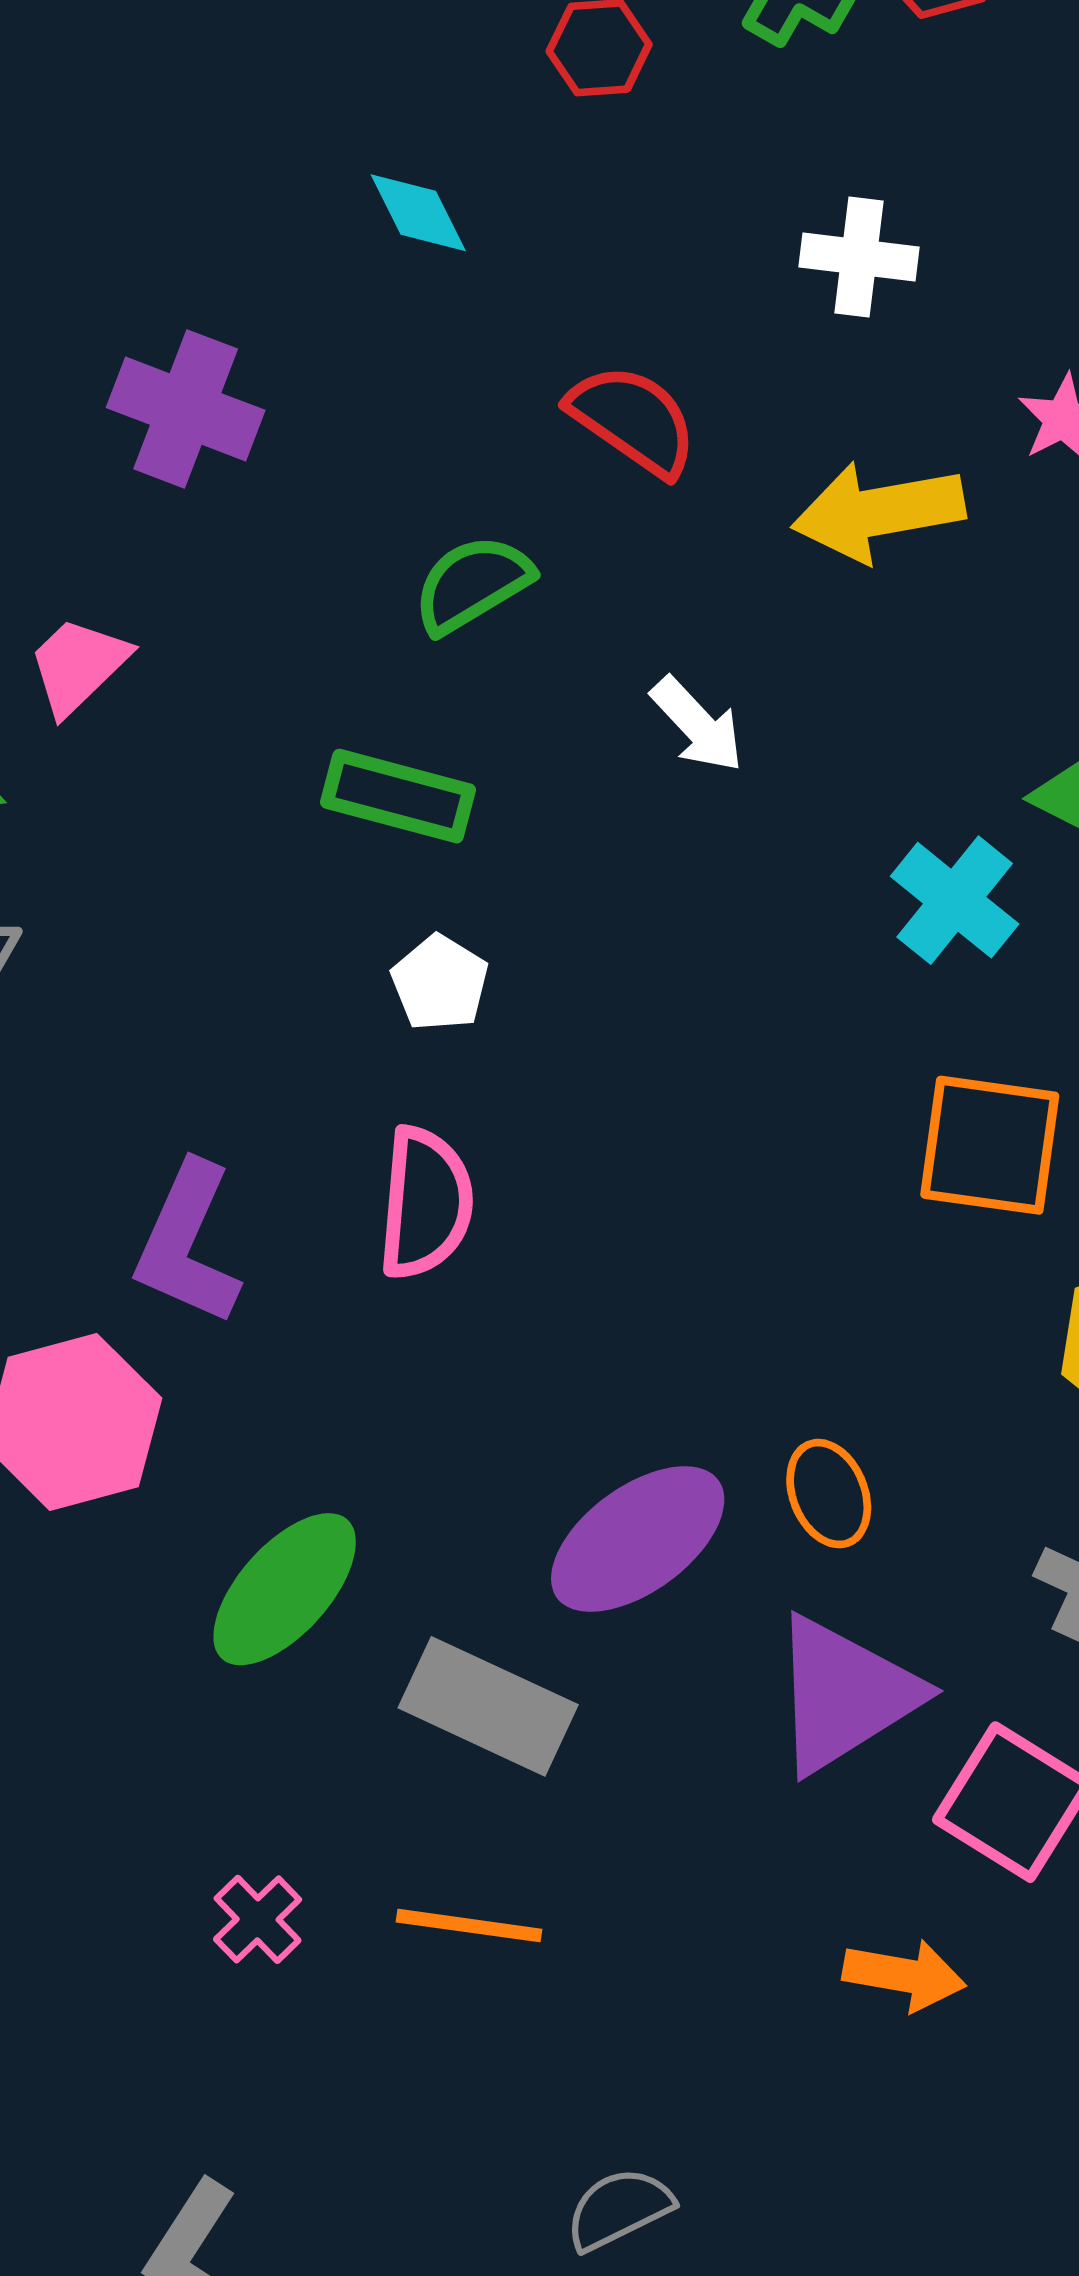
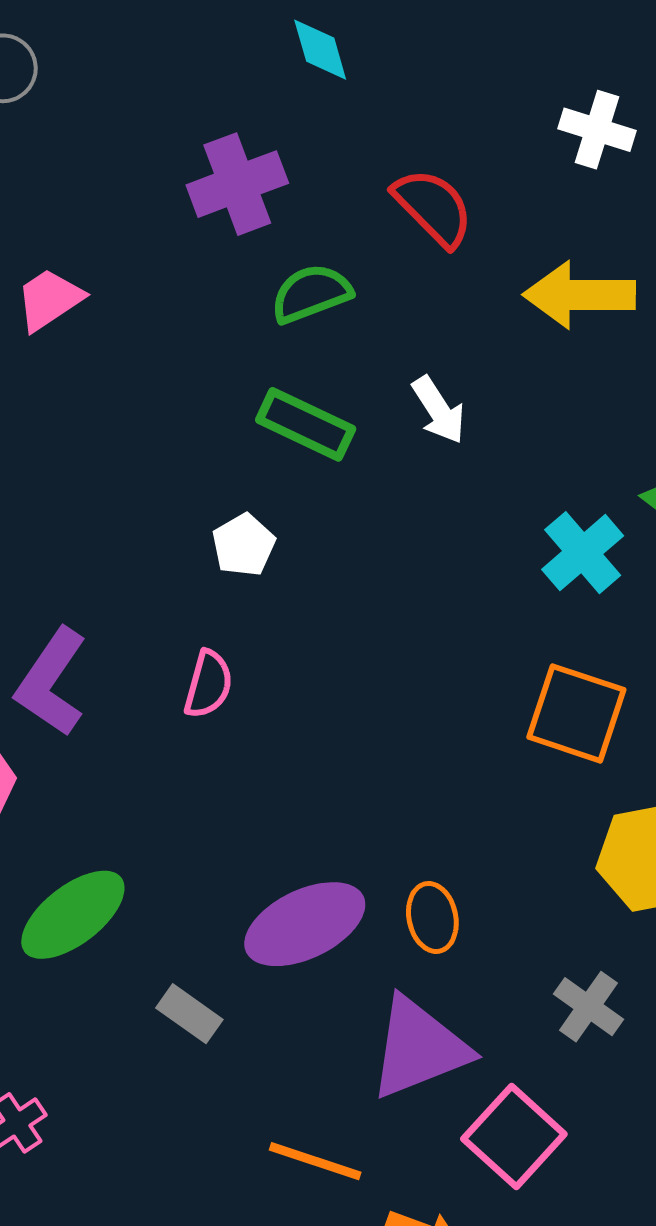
purple cross: (186, 409) -> (237, 184), moved, turned 38
green rectangle: (398, 796) -> (306, 424), moved
pink semicircle: (425, 1203) -> (208, 684), size x0.7
gray rectangle: (488, 1706) -> (189, 1014), size x0.6
orange line: (469, 1926) -> (315, 1161), moved

